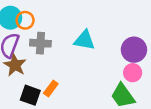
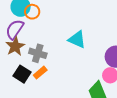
gray cross: (40, 43) -> (38, 53), moved

